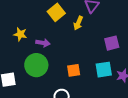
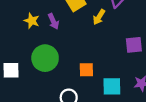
purple arrow: (43, 43) -> (53, 21), moved, turned 48
cyan square: (104, 70) -> (112, 86), moved

